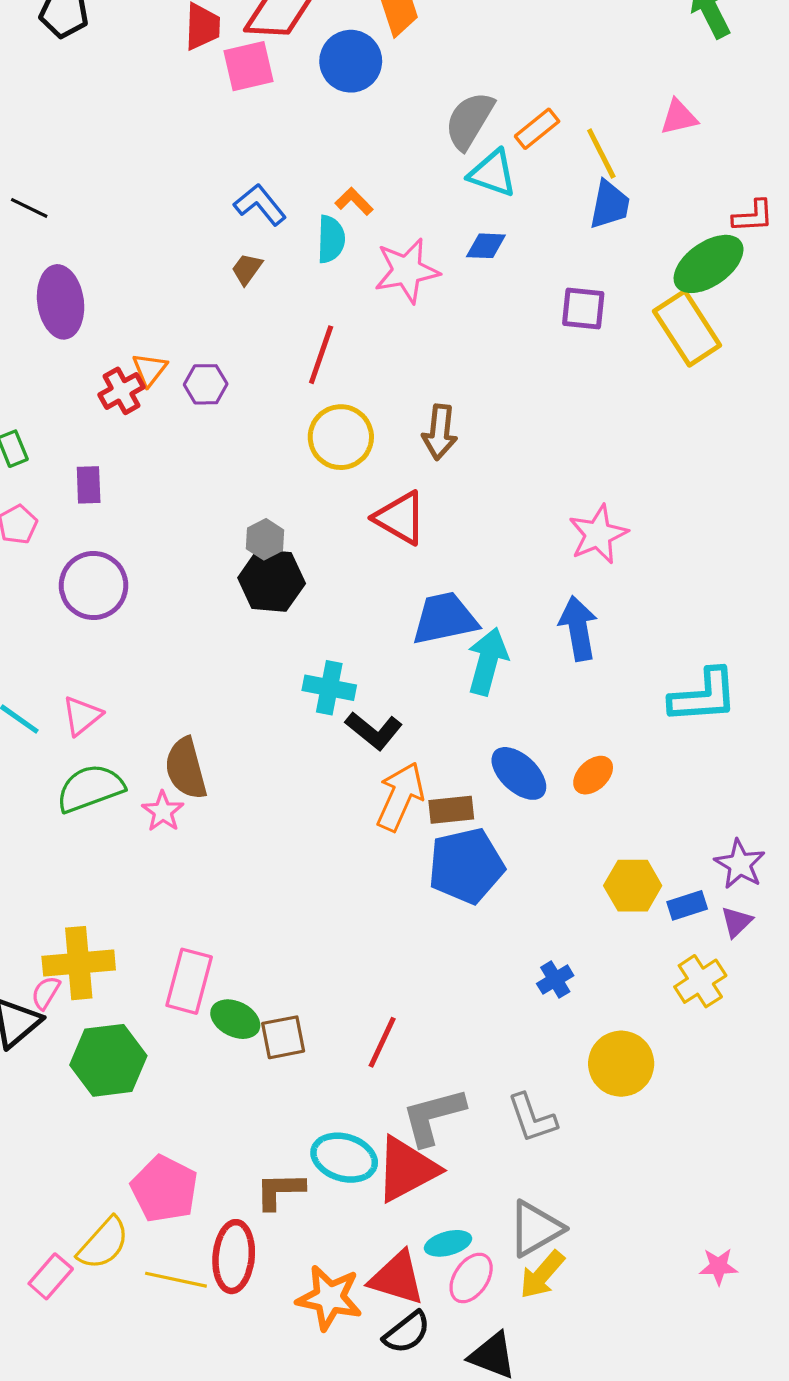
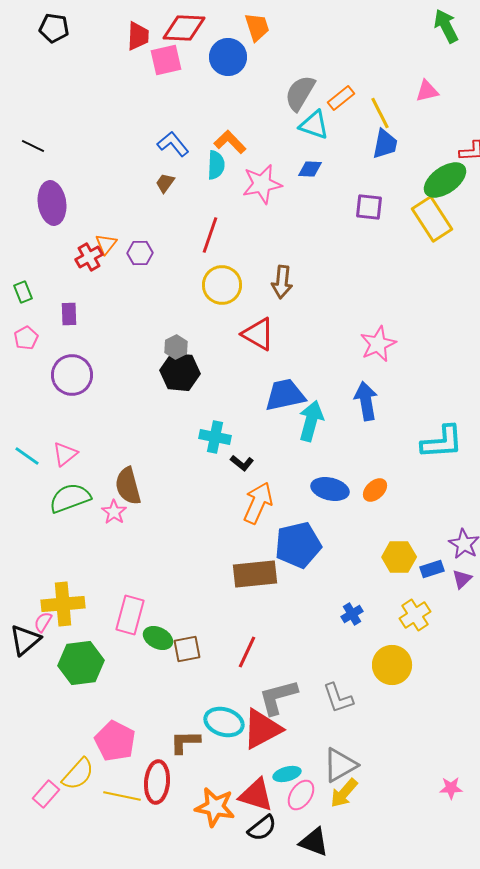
orange L-shape: (354, 201) -> (230, 142), size x1.4
black L-shape: (374, 731) -> (242, 463), size x0.7
blue ellipse: (519, 773) -> (330, 489), turned -30
brown rectangle: (451, 810) -> (255, 574), moved, size x1.6
yellow cross: (700, 981) -> (415, 615), moved

